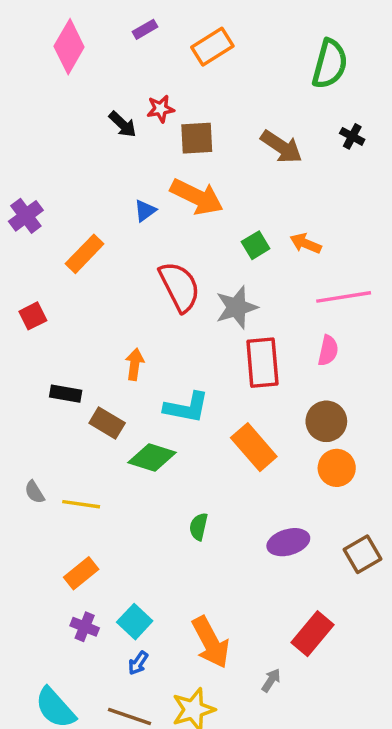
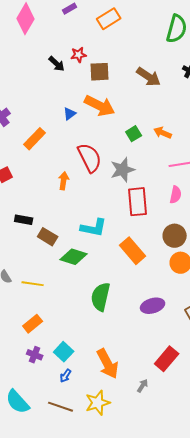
orange arrow: (135, 364) -> (64, 181), moved
green semicircle: (199, 527) -> (101, 297), size x1.8

